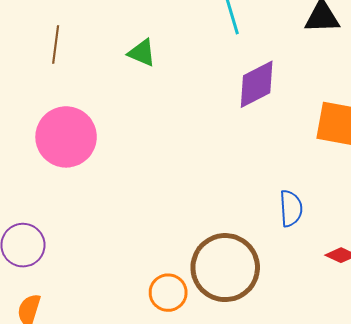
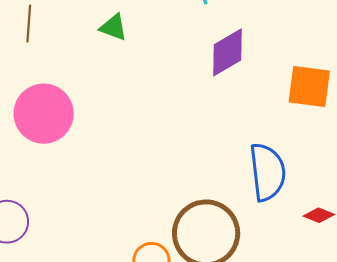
blue semicircle: (291, 208) -> (267, 172), size x1.6

